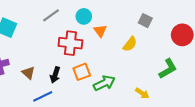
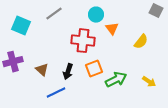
gray line: (51, 15) -> (54, 14), moved
gray square: (145, 21) -> (156, 11), moved
yellow arrow: (142, 93) -> (149, 82), moved

